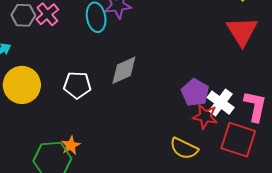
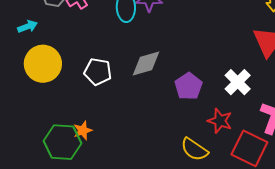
purple pentagon: (195, 93) -> (189, 86), moved
white cross: (221, 103) -> (238, 82), moved

